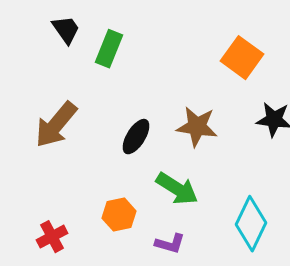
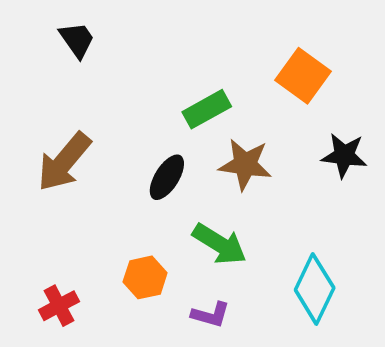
green rectangle: (109, 49) -> (207, 109), moved, turned 39

